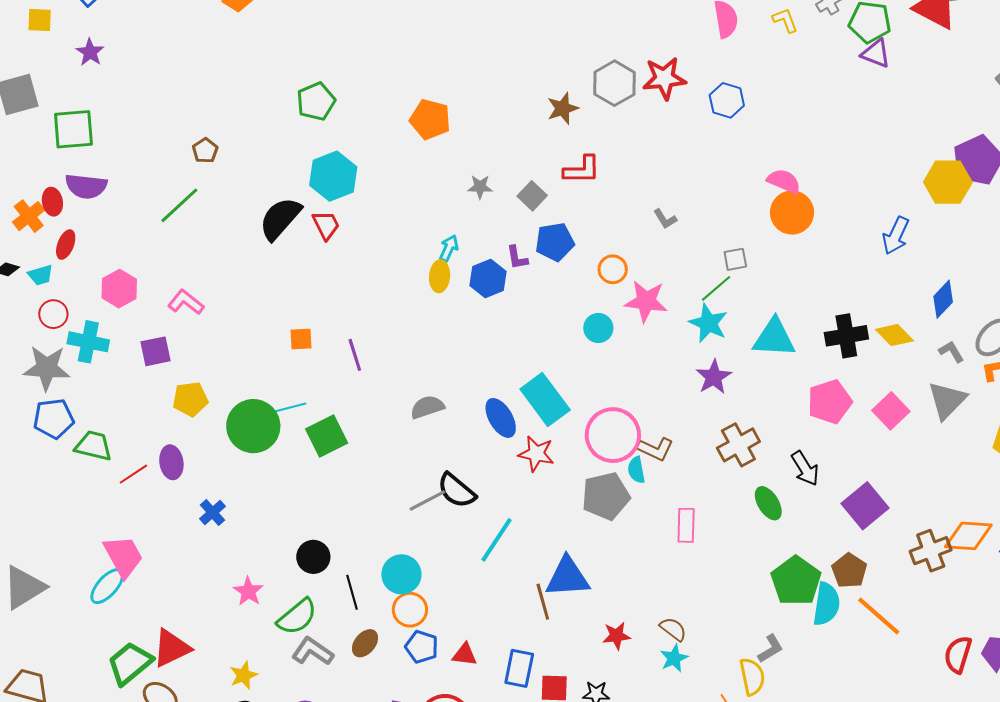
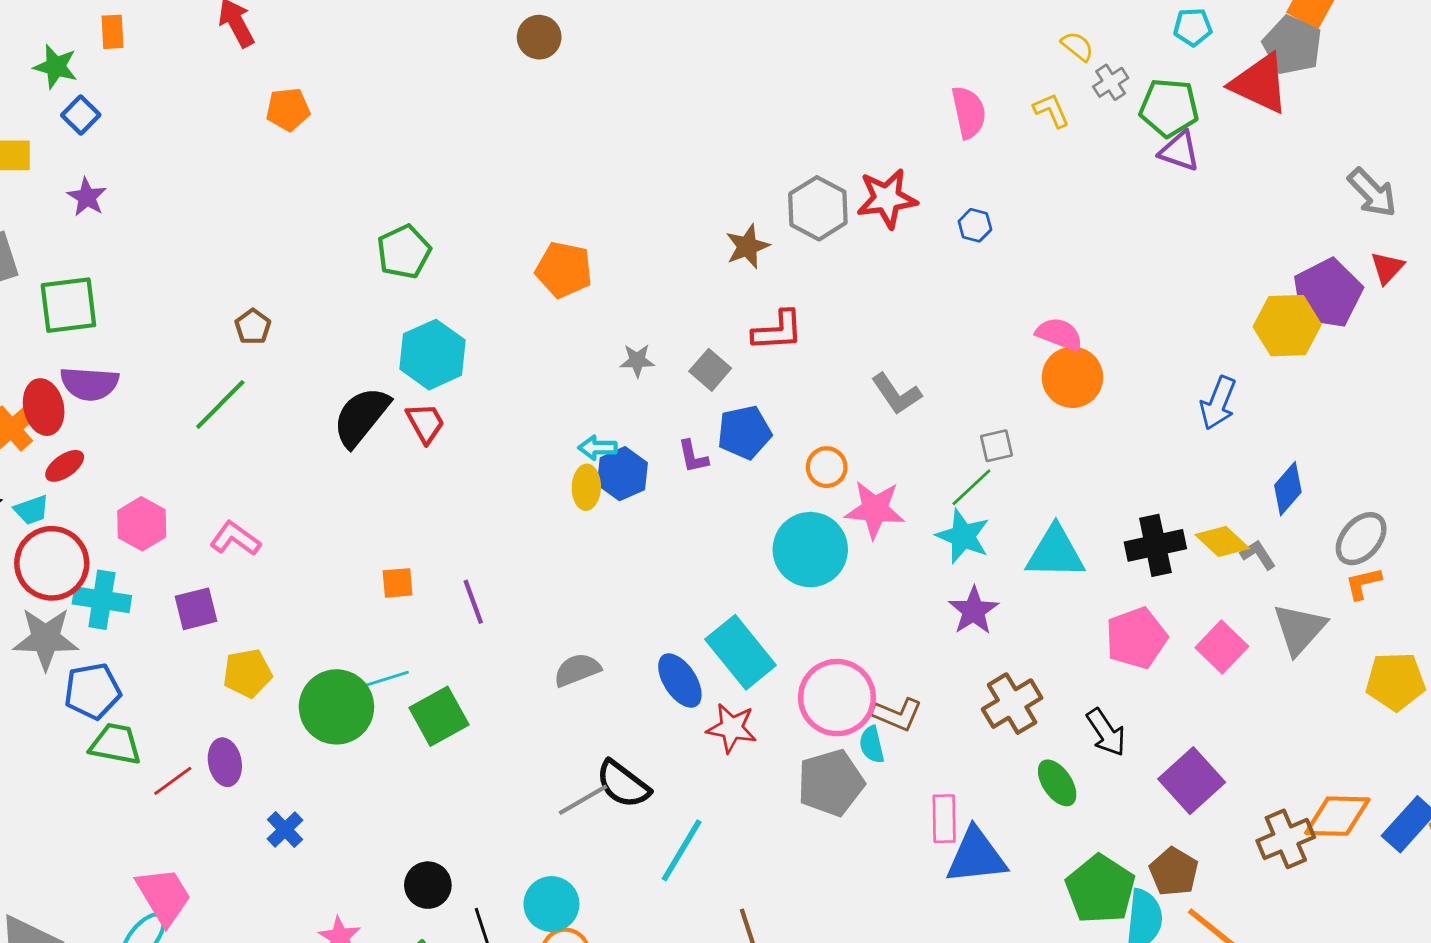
blue hexagon: (727, 100) -> (975, 225), size x0.7
red ellipse: (52, 202) -> (44, 407), size x1.4
gray L-shape: (665, 219) -> (896, 394), size x1.5
red ellipse: (66, 245) -> (65, 466), turned 36
cyan arrow: (449, 248) -> (598, 448), turned -112
blue hexagon: (488, 279) -> (622, 474), moved
red circle: (53, 314) -> (52, 563), size x1.8
cyan circle: (598, 328) -> (810, 550), size x1.8
gray L-shape: (951, 352) -> (1258, 555), moved
blue pentagon: (54, 419) -> (92, 691), moved
blue triangle: (568, 577) -> (976, 856), moved

